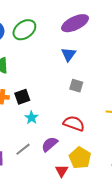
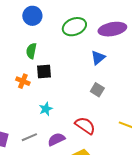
green ellipse: (24, 30) -> (74, 27), moved
black square: (22, 97) -> (44, 71), moved

